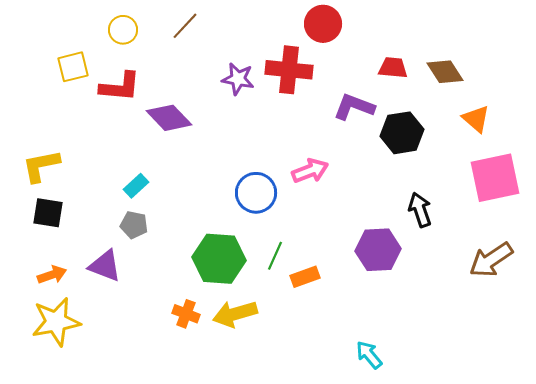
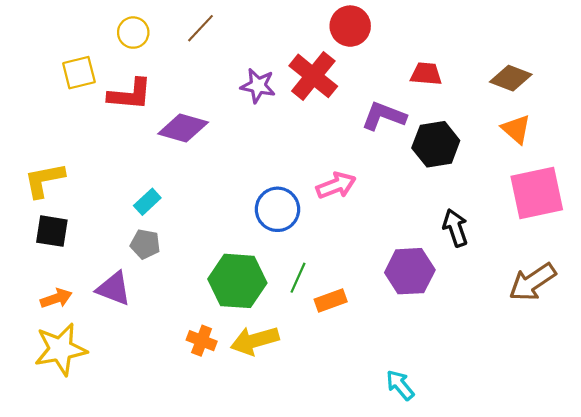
red cross: (289, 70) -> (313, 76), turned 33
brown diamond: (445, 72) -> (511, 78), moved, turned -36
purple diamond: (169, 118) -> (183, 128), turned -30

